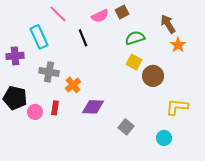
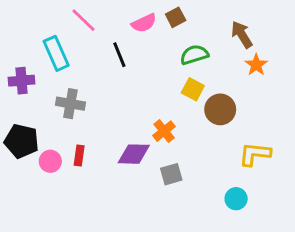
orange cross: (73, 85) -> (164, 131), moved
gray square: (126, 127) -> (171, 174), moved, turned 35

